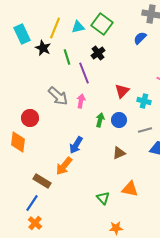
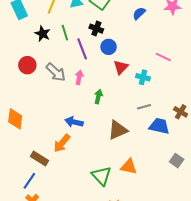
black star: (43, 48) -> (43, 34), moved
black cross: (98, 53) -> (96, 29), turned -32
red circle: (30, 118) -> (27, 65), moved
blue circle: (119, 120) -> (109, 47), moved
blue arrow: (76, 145) -> (74, 122), turned 72
brown triangle: (119, 153) -> (118, 130), size x1.5
green triangle: (103, 198) -> (101, 176), size x1.5

